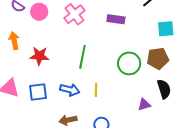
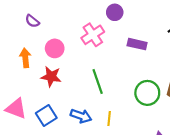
pink circle: (39, 12) -> (55, 48), moved
green line: (82, 57) -> (98, 81), turned -35
blue square: (38, 92) -> (46, 116), turned -30

